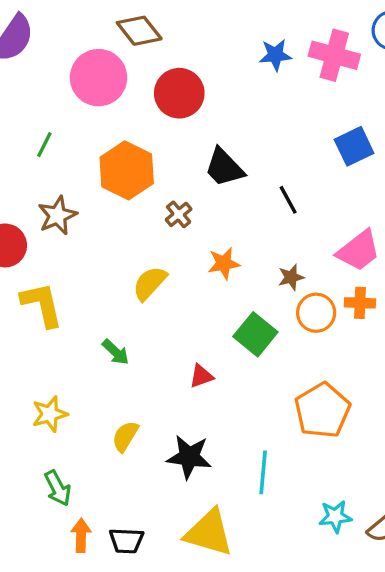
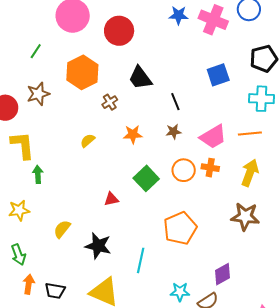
brown star: (291, 277) -> (173, 132), moved
yellow semicircle: (150, 283) -> (88, 141), size x0.7
green arrow: (116, 352) -> (38, 174), moved, turned -144

